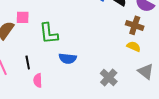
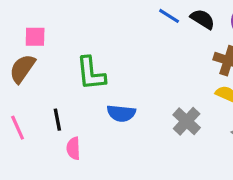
pink square: (23, 17) -> (35, 37), moved
gray cross: (109, 77) -> (187, 121), moved

